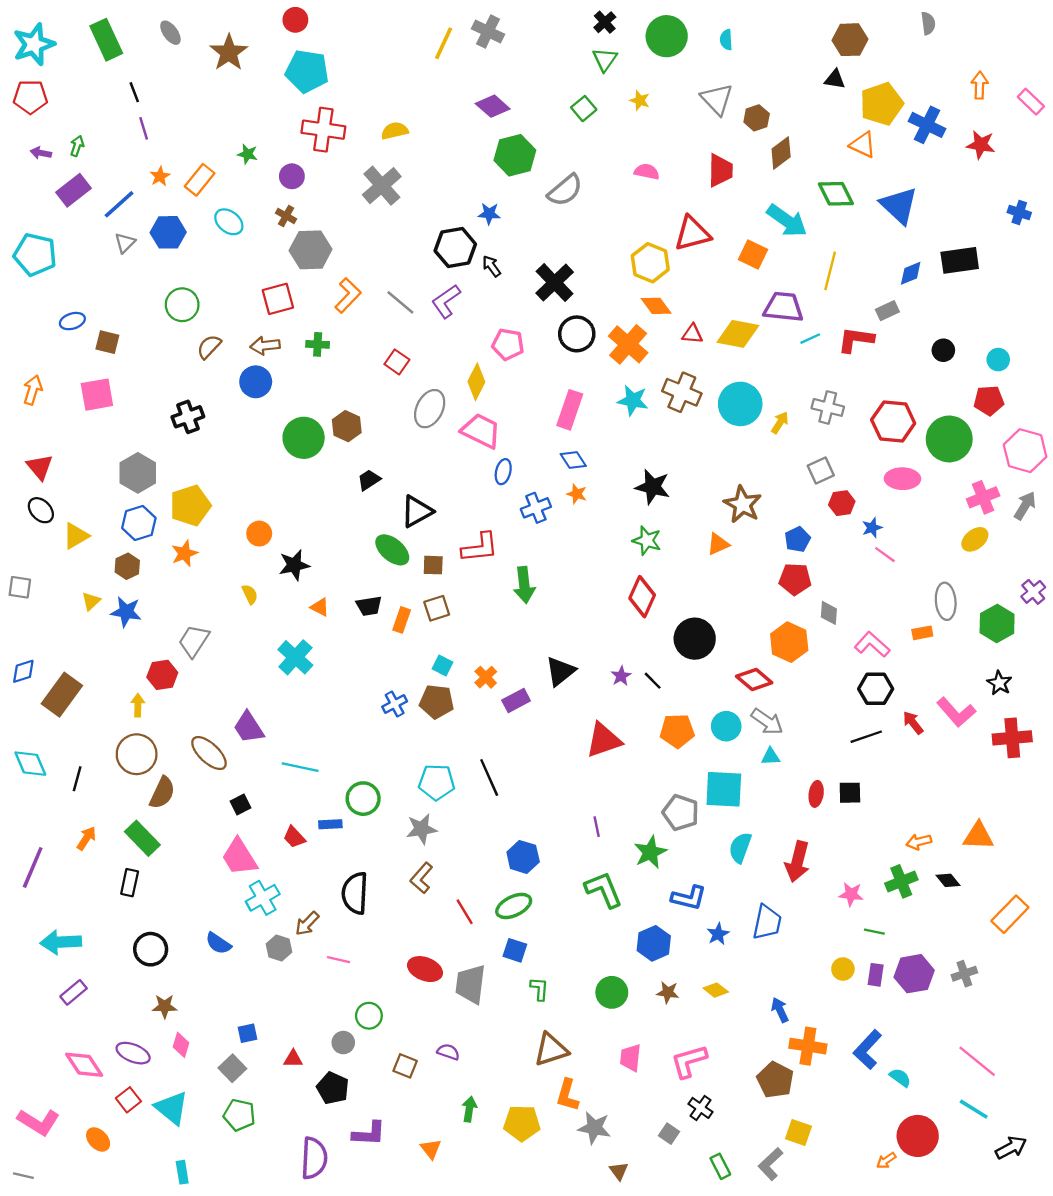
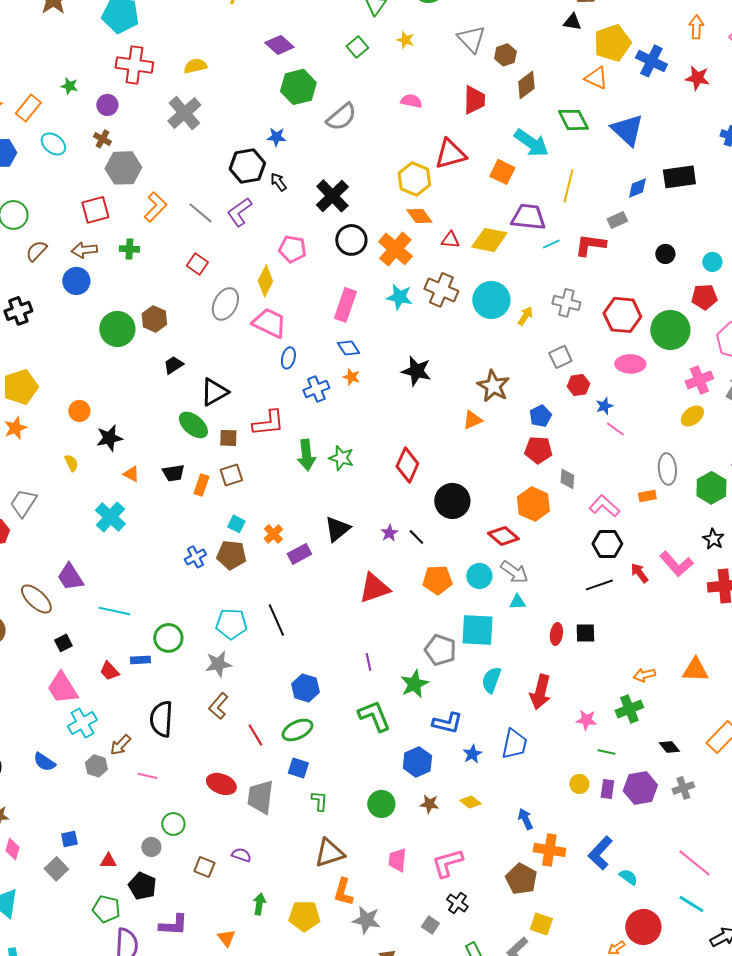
green star: (647, 541) -> (341, 458), moved
black diamond: (948, 880) -> (669, 747), moved
green pentagon: (239, 1115) -> (106, 909), moved

